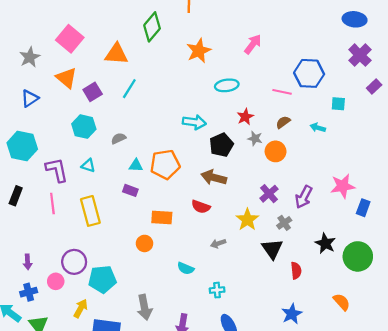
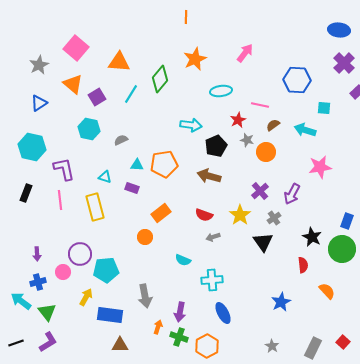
green diamond: (152, 27) -> (160, 79), moved
pink line: (282, 92) -> (260, 105), moved
cyan arrow: (318, 128) -> (305, 130), size x1.5
cyan triangle: (88, 166) -> (105, 177), moved
pink star: (343, 186) -> (320, 167), moved
red semicircle: (201, 207) -> (204, 215), moved
blue rectangle: (363, 208) -> (347, 221), moved
orange rectangle: (162, 217) -> (161, 213), turned -42
red semicircle: (296, 271) -> (303, 265), moved
cyan cross: (217, 290) -> (212, 280), size x1.5

